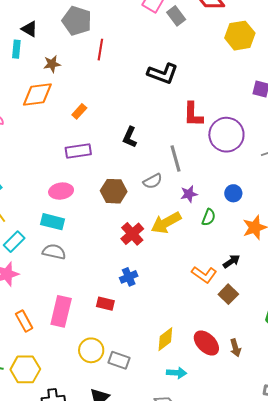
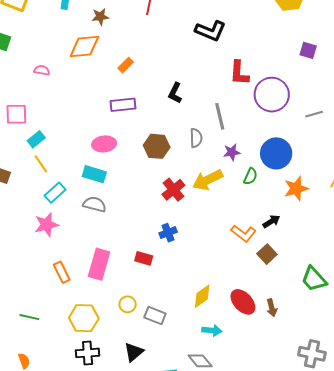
gray semicircle: (153, 181) -> (196, 138), turned -66
blue circle: (233, 193) -> (276, 153), size x1.8
yellow circle: (91, 350) -> (128, 304), size x0.7
yellow hexagon: (25, 369) -> (84, 318), moved

